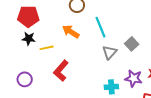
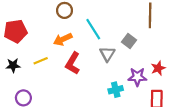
orange arrow: (71, 32) -> (63, 39), turned -48
black star: (29, 39) -> (13, 65), moved
red L-shape: (61, 71) -> (73, 63), moved

